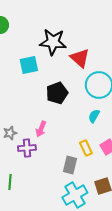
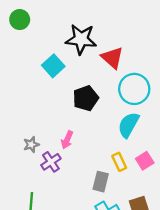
cyan square: (29, 65) -> (53, 66), turned -30
cyan semicircle: (94, 116) -> (128, 125), size x1.6
purple cross: (27, 148) -> (51, 162), turned -30

